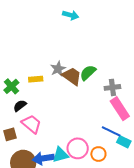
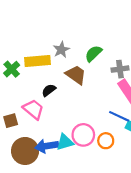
brown trapezoid: (72, 76) -> (76, 75), moved
yellow rectangle: (36, 79) -> (38, 61), size x1.6
black semicircle: (20, 106) -> (49, 90), moved

